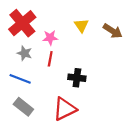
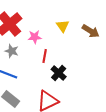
red line: (50, 59) -> (45, 56), moved
black cross: (77, 78) -> (59, 73), turned 35

